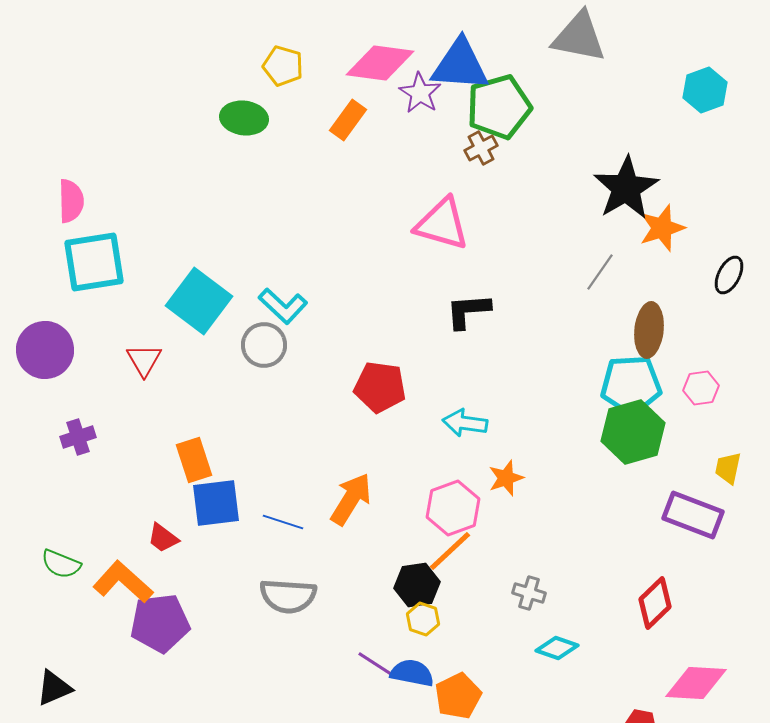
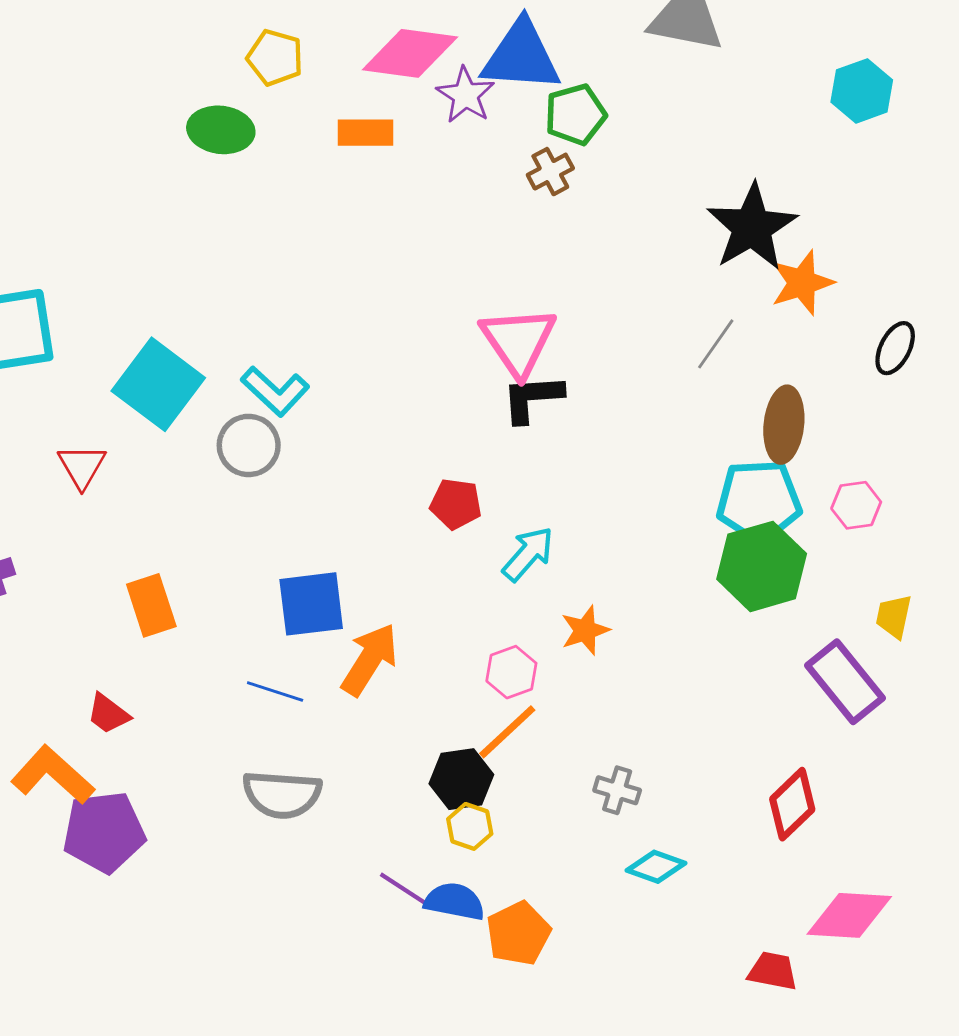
green pentagon: (499, 107) -> (575, 115), size x0.7
orange rectangle: (348, 120) -> (365, 133), turned 54
pink triangle: (442, 224) -> (518, 341), moved, turned 40
red pentagon: (380, 387) -> (456, 504), moved, size x0.7
cyan arrow: (465, 423) -> (528, 554), turned 123
blue square: (216, 503) -> (311, 604), moved
pink hexagon: (453, 508) -> (511, 672), size x0.7
purple rectangle: (693, 515) -> (845, 682), turned 30

